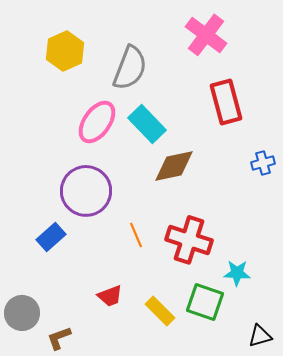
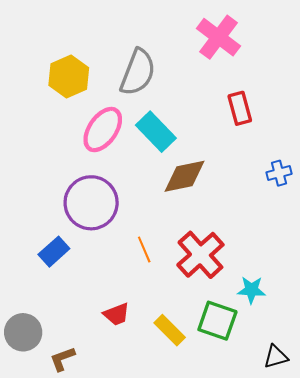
yellow hexagon: (65, 51) -> (69, 76), moved
red rectangle: (226, 102) -> (240, 108), size x0.7
red cross: (189, 240) -> (200, 255), turned 30

